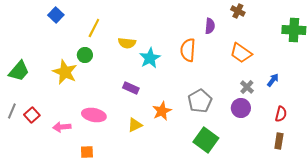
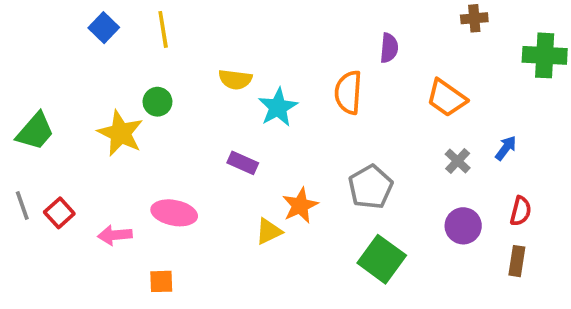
brown cross: (238, 11) -> (474, 18), moved, turned -32
yellow line: (94, 28) -> (163, 29), moved, turned -36
purple circle: (241, 108) -> (463, 226), moved
gray line: (12, 111) -> (22, 205), turned -42
yellow triangle: (135, 125) -> (269, 231), moved

